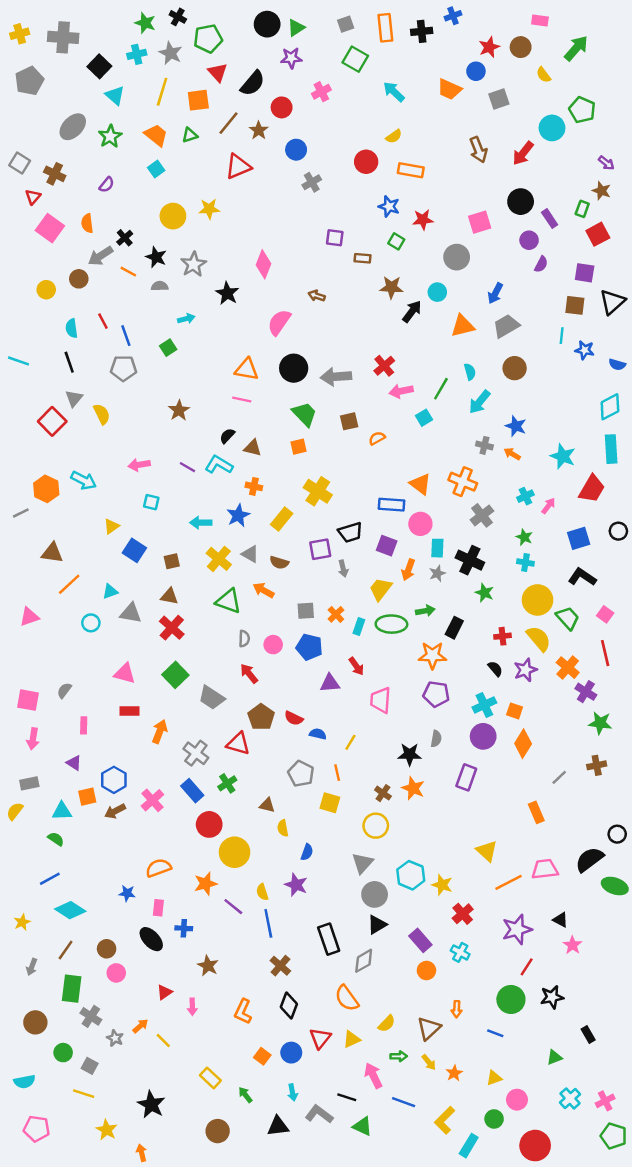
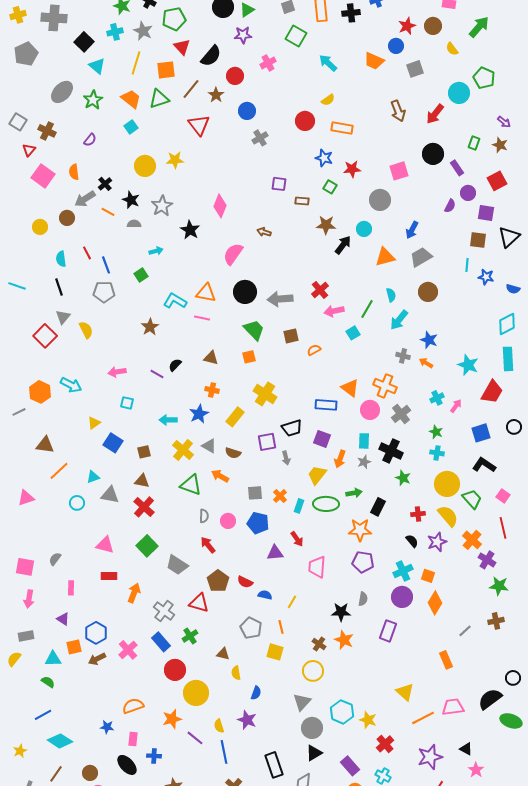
green triangle: (190, 135) -> (159, 99), size x1.5
red triangle: (238, 167) -> (199, 125), turned -45
green rectangle: (582, 209) -> (474, 143), moved
purple circle: (529, 240) -> (468, 193), moved
black semicircle: (227, 436) -> (175, 365), moved
cyan L-shape: (219, 465) -> (175, 301), moved
pink circle: (420, 524) -> (370, 410), moved

